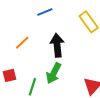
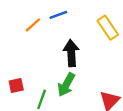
orange line: (22, 43) -> (33, 25), moved

